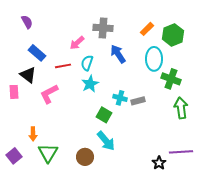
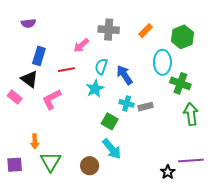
purple semicircle: (27, 22) -> (28, 23), turned 112
orange rectangle: (147, 29) -> (146, 31), moved
blue rectangle: (37, 53) -> (39, 56), turned 66
blue arrow: (118, 54) -> (124, 75), moved
cyan semicircle: (87, 63) -> (101, 67), moved
pink rectangle: (14, 92) -> (15, 97), turned -48
purple square: (14, 156) -> (15, 165), turned 35

